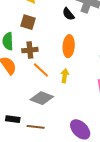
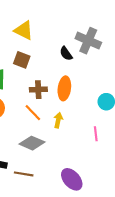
brown cross: (30, 50) -> (38, 90), moved

